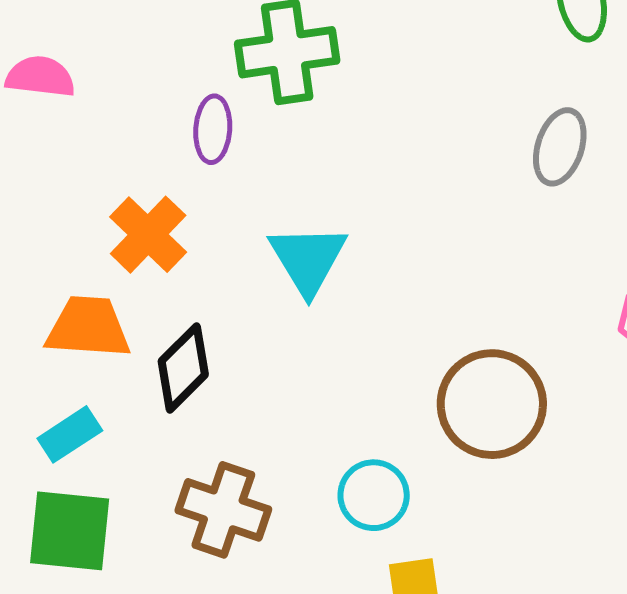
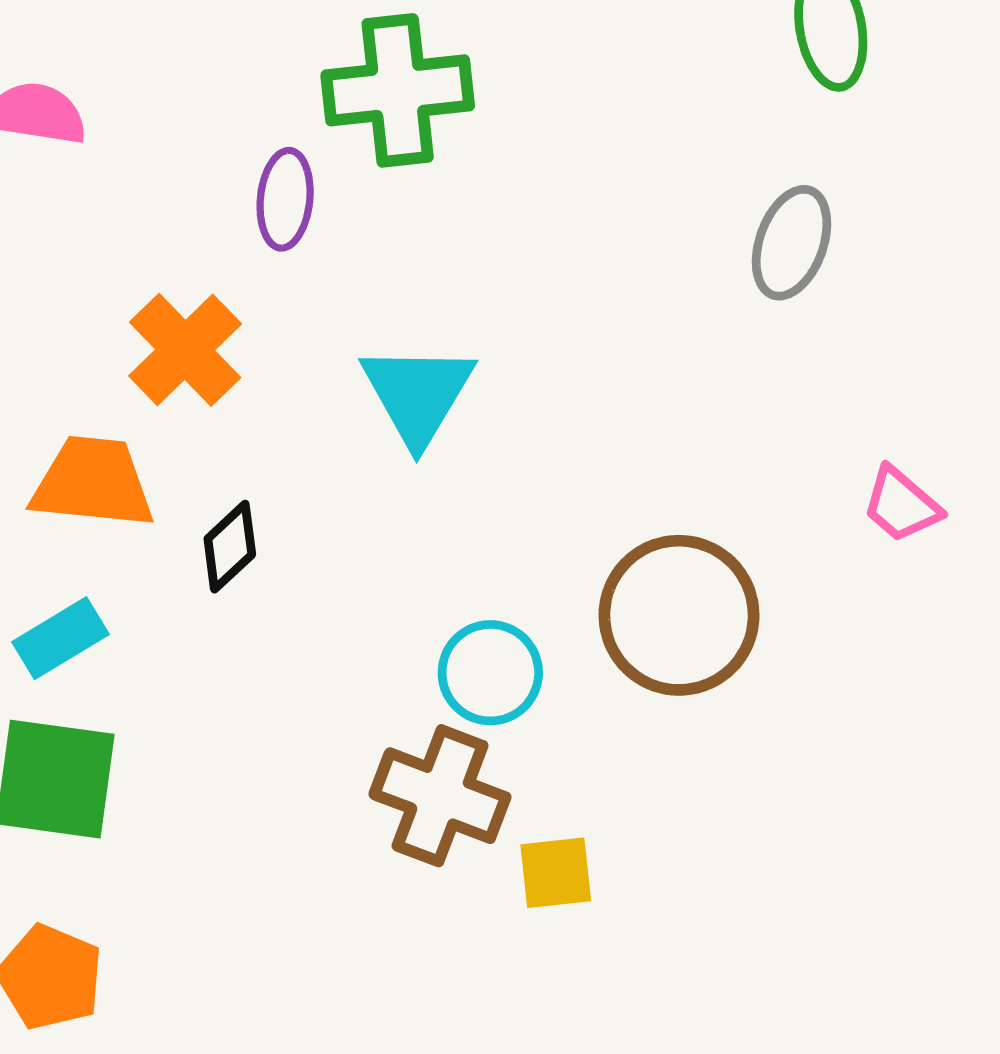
black diamond: (183, 368) -> (230, 547), size x0.7
cyan circle: (374, 495) -> (490, 673), moved
brown cross: (223, 510) -> (440, 796), moved

